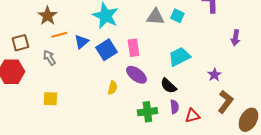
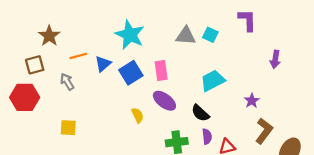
brown star: (47, 16) -> (49, 36), moved
yellow semicircle: (112, 88) -> (138, 115), turned -40

